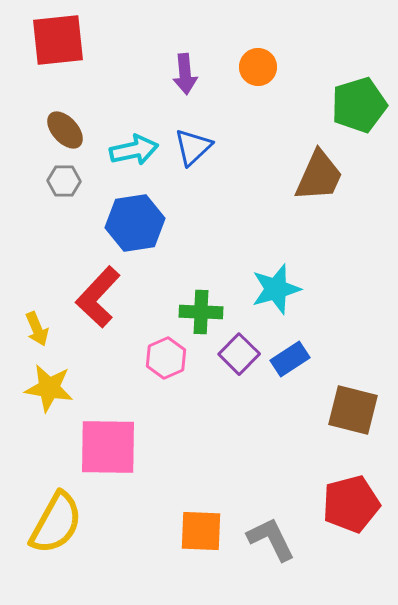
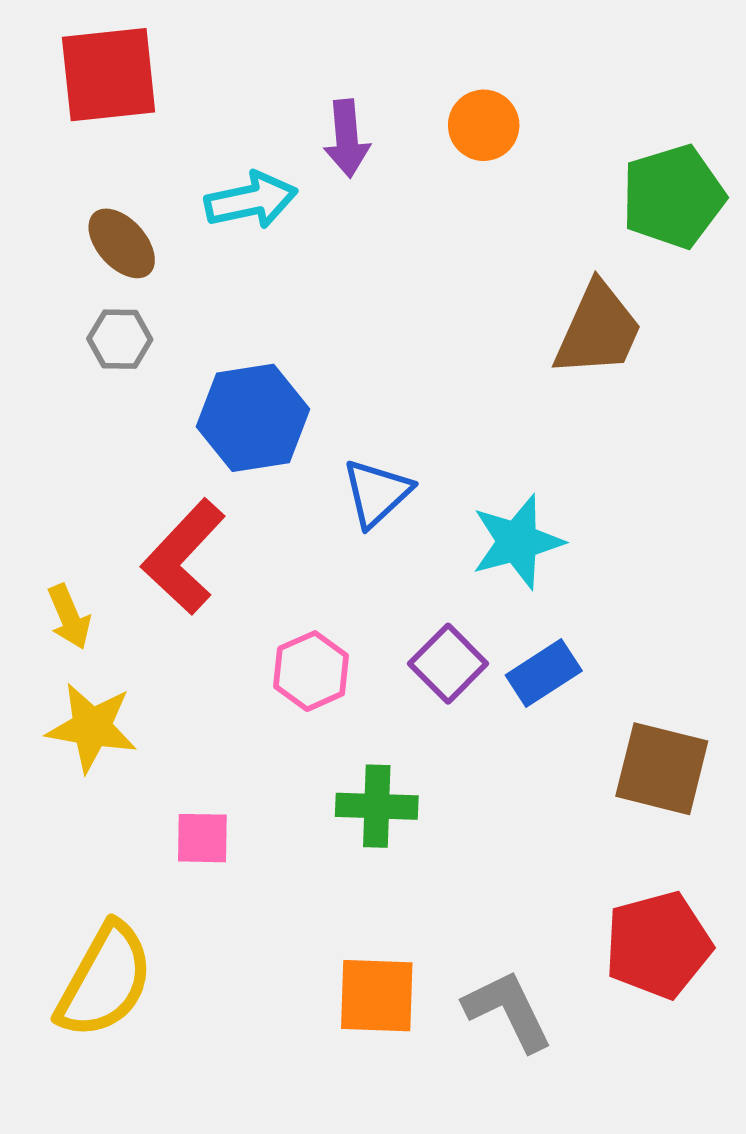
blue triangle: (193, 147) -> (377, 493), moved
cyan arrow: (134, 150) -> (251, 200), moved
green cross: (201, 312) -> (377, 806), moved
pink square: (108, 447) -> (202, 838), size x0.5

